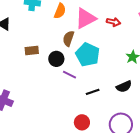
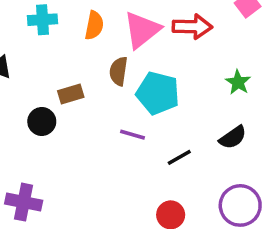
red arrow: (113, 22) -> (192, 27), size x1.5
brown rectangle: (32, 51) -> (71, 94), moved
black circle: (56, 59) -> (42, 121), moved

